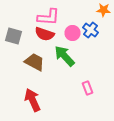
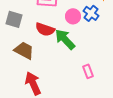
red semicircle: (44, 34) -> (45, 29), moved
brown trapezoid: (34, 62) -> (24, 50), moved

